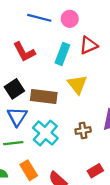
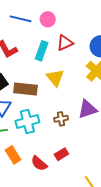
cyan cross: (45, 133) -> (27, 122), turned 35
red rectangle: (95, 171) -> (61, 154), moved

